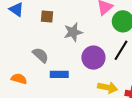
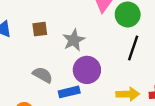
purple circle: (93, 58) -> (87, 70), moved

